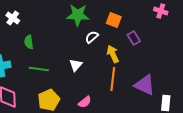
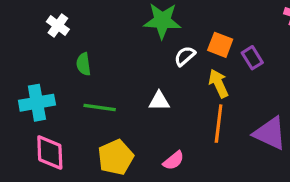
orange square: (114, 20) -> (220, 45), moved
white triangle: (76, 65) -> (159, 101), turned 48

